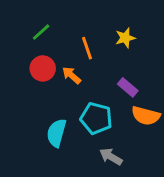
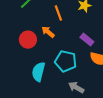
red circle: (43, 68) -> (28, 40), moved

